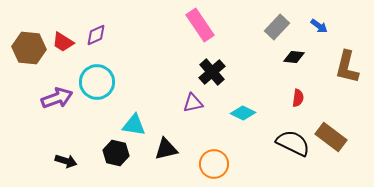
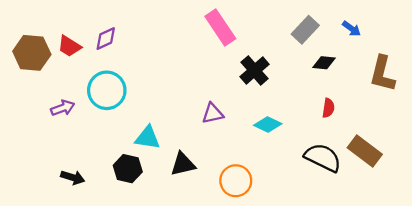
black cross: (212, 72) -> (255, 70), moved
purple arrow: (57, 98) -> (63, 108), size x0.7

